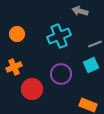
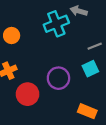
cyan cross: (59, 36) -> (56, 24), moved

